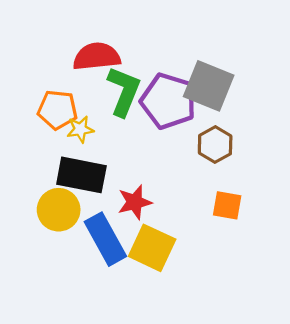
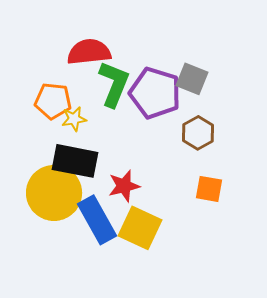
gray square: (209, 86) -> (192, 79), size x0.7
yellow circle: (59, 210) -> (54, 193), size x1.4

